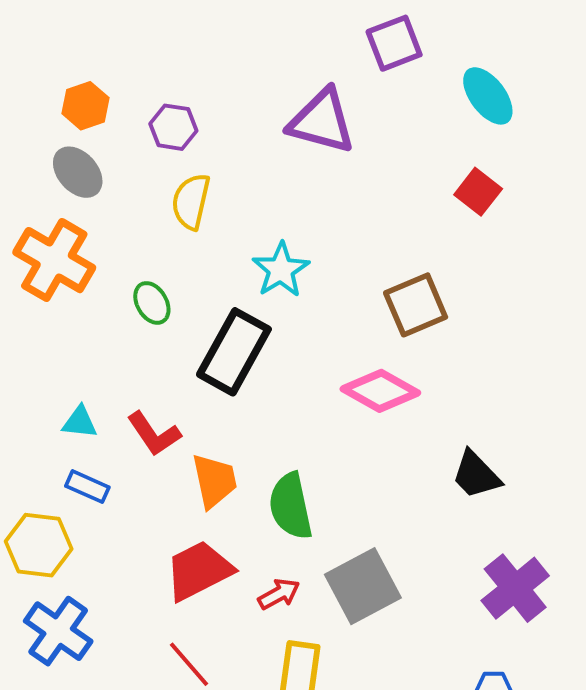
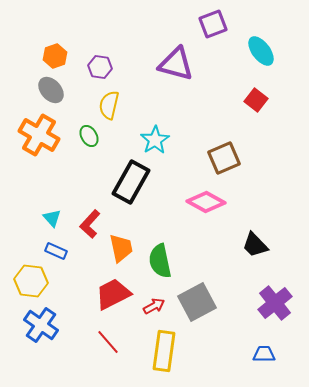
green ellipse: (152, 303) -> (89, 136), moved
cyan triangle: (80, 422) -> (52, 218), turned 42
red L-shape: (154, 434) -> (90, 224), turned 76

